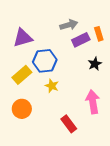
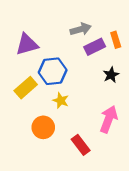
pink arrow: (93, 102) -> (109, 119), turned 30
orange circle: (22, 109) -> (43, 127), moved

